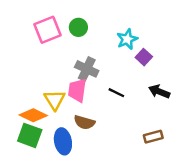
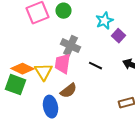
orange diamond: (33, 115) -> (22, 69), moved
brown semicircle: (84, 122) -> (68, 91), turned -54
green square: (30, 135) -> (16, 85), moved

